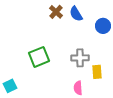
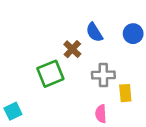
brown cross: (56, 12) -> (72, 49), moved
blue semicircle: (76, 14) -> (94, 32), moved

